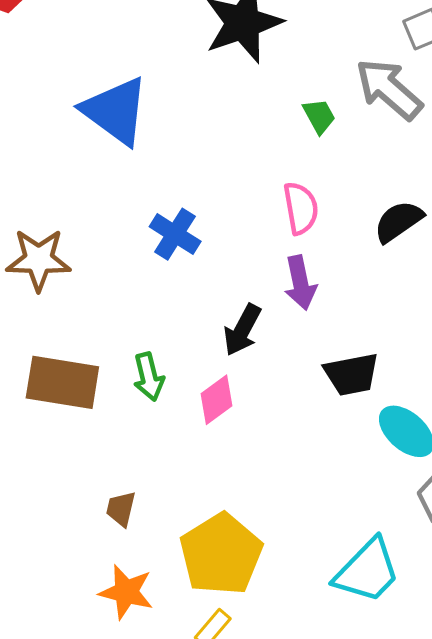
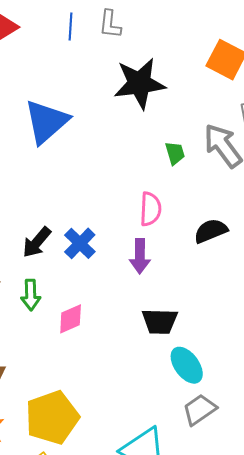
blue triangle: (115, 111) -> (46, 122), turned 30
blue cross: (175, 234) -> (80, 243), moved
black arrow: (242, 330) -> (37, 242), moved

